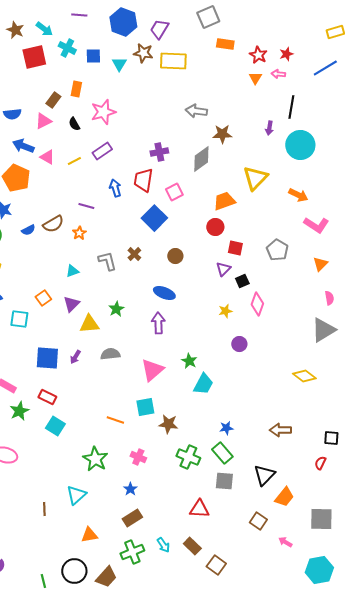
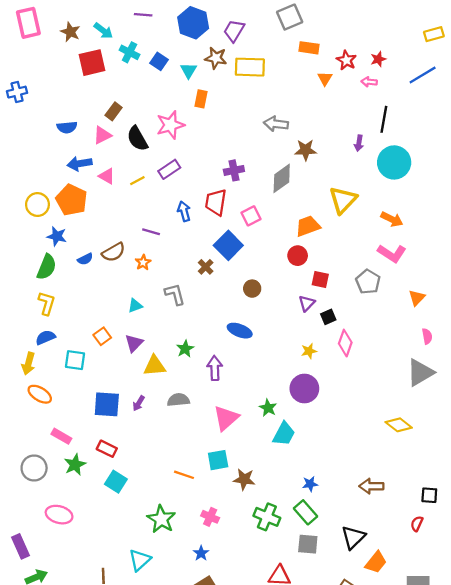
blue square: (93, 56) -> (159, 61), turned 35
orange triangle: (255, 78) -> (325, 78), moved
orange rectangle: (76, 89) -> (201, 99), moved
black semicircle: (74, 124) -> (137, 139), size x1.6
blue arrow: (23, 146) -> (80, 164), turned -30
pink L-shape: (316, 225) -> (392, 253), moved
brown cross: (134, 254) -> (206, 267), moved
purple arrow: (158, 323) -> (215, 368), moved
purple circle: (239, 344) -> (304, 388), moved, size x1.6

